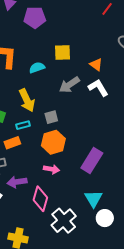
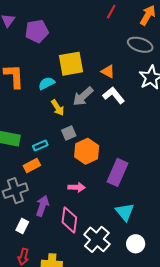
yellow square: (63, 52) -> (71, 64), size x1.4
yellow arrow: (27, 100) -> (58, 108), moved, size x0.7
orange hexagon: (53, 142) -> (87, 151), moved
purple arrow: (17, 182) -> (42, 206), turned 126
white circle: (105, 218) -> (136, 244), moved

